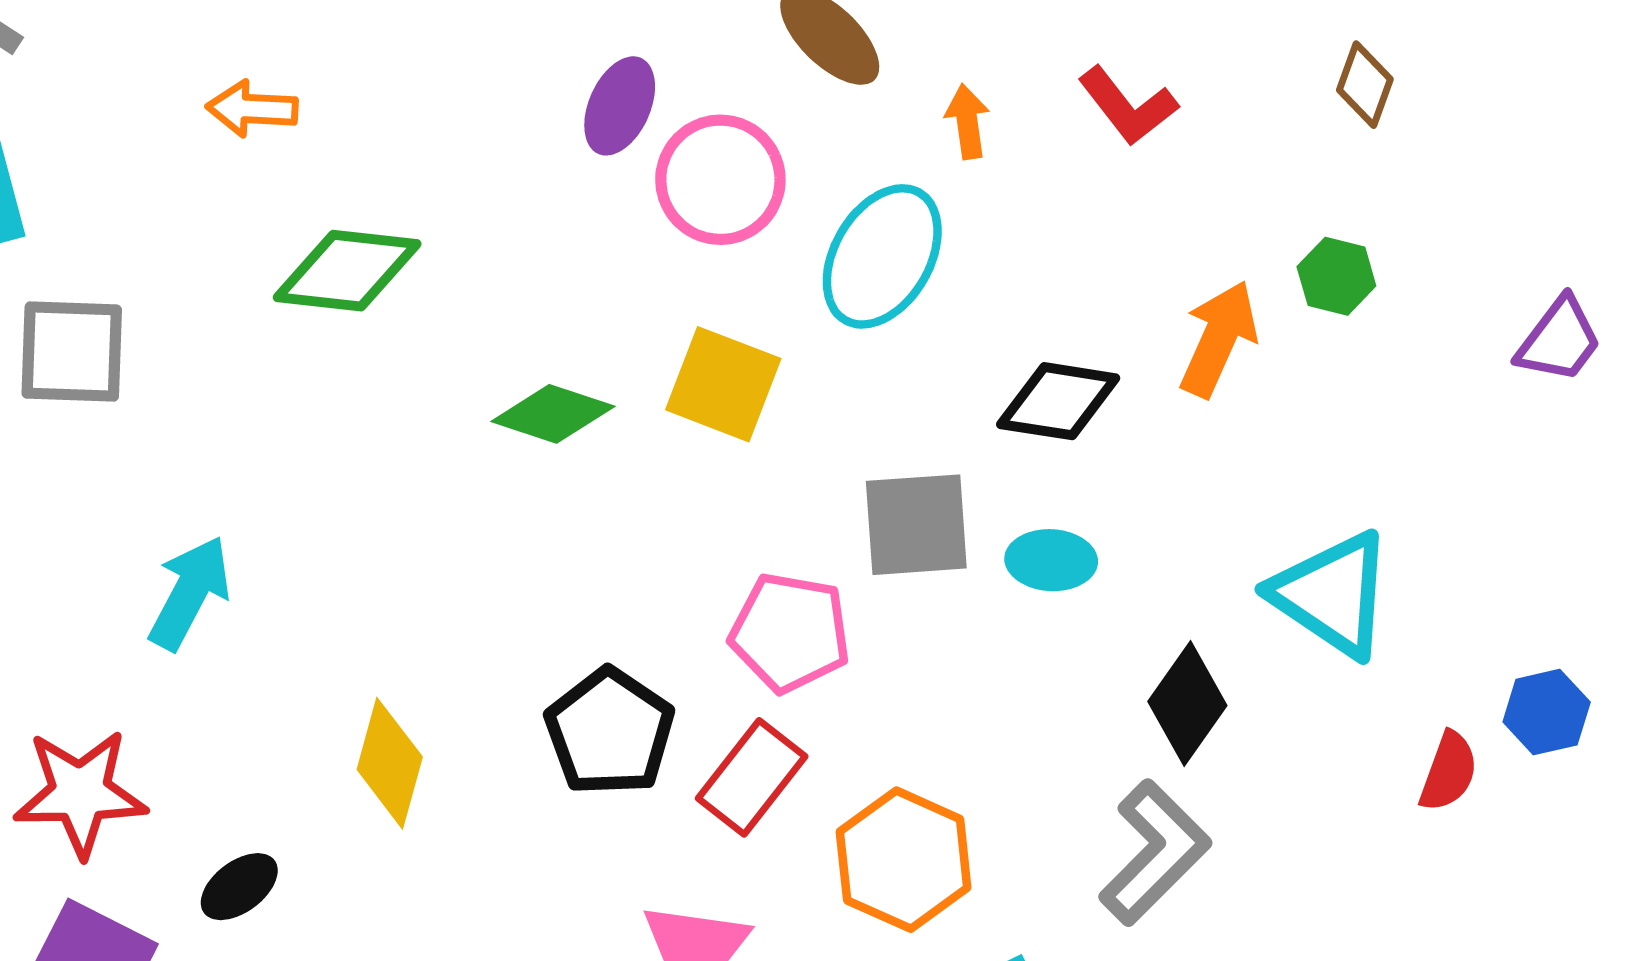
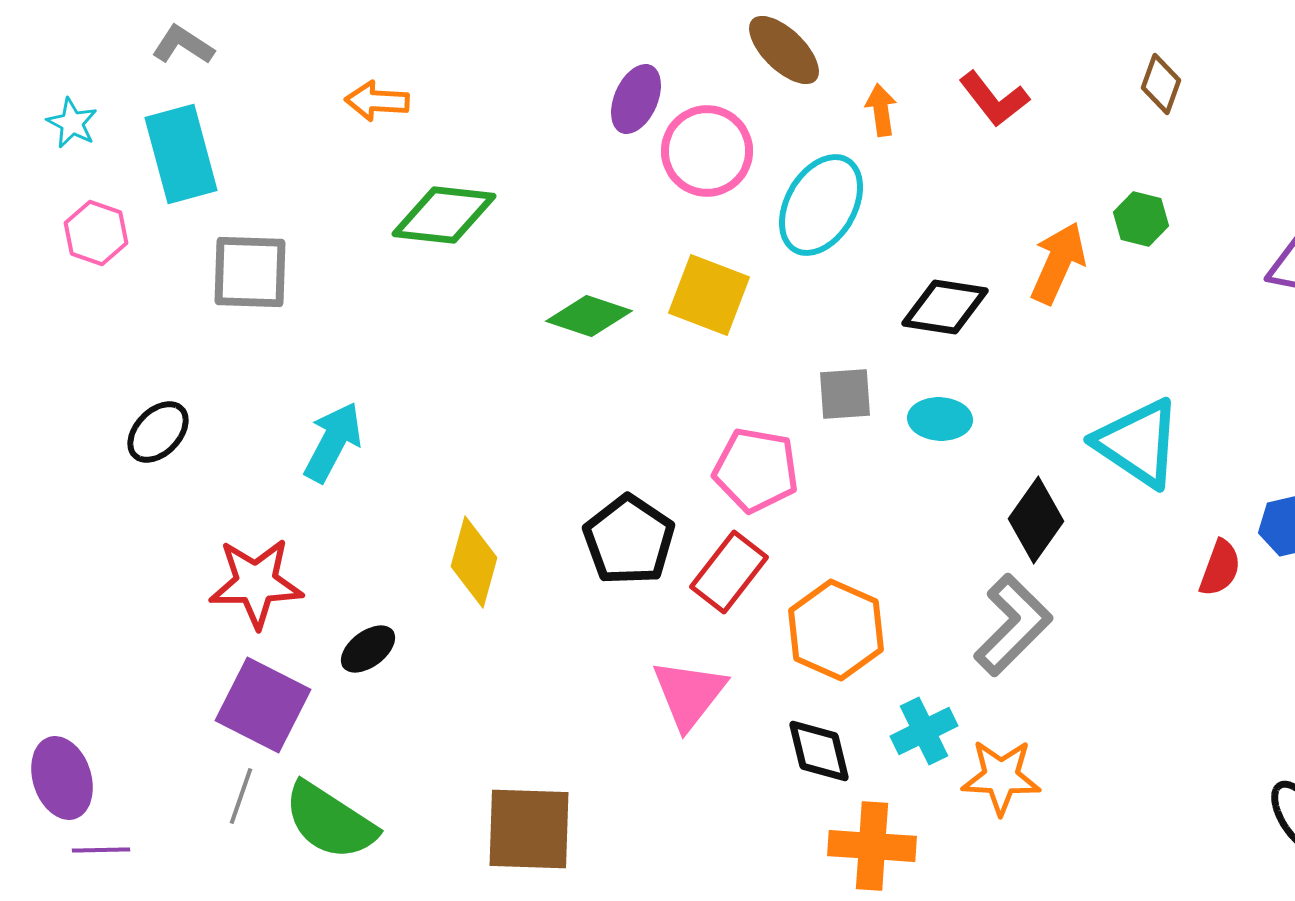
gray square: (916, 525) -> (845, 394), size x0.7

